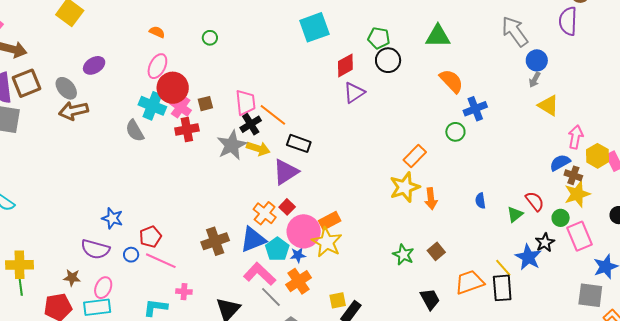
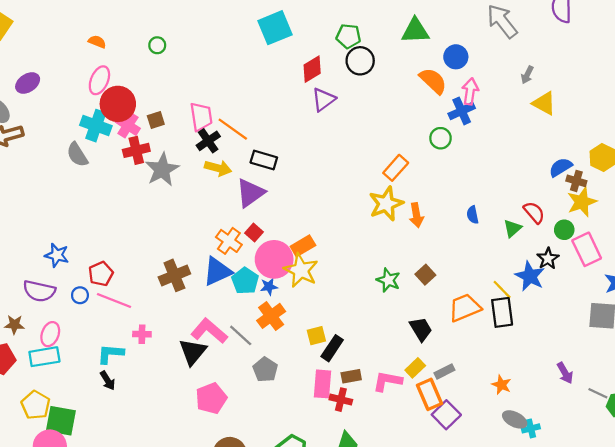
blue circle: (537, 60) -> (456, 57), moved
pink arrow: (576, 137) -> (470, 91), moved
gray star: (232, 145) -> (162, 170), moved
pink L-shape: (260, 274) -> (209, 331), moved

